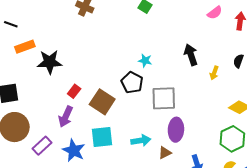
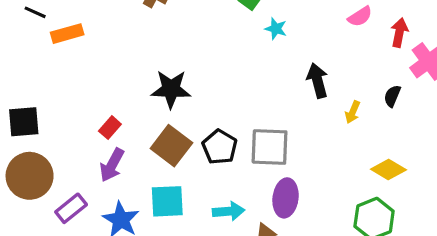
orange rectangle: (25, 47) -> (67, 34), moved
cyan star: (145, 61) -> (276, 29), moved
black star: (50, 62) -> (171, 89), moved
black pentagon: (132, 82) -> (220, 147), moved
red rectangle: (74, 91) -> (110, 128), moved

